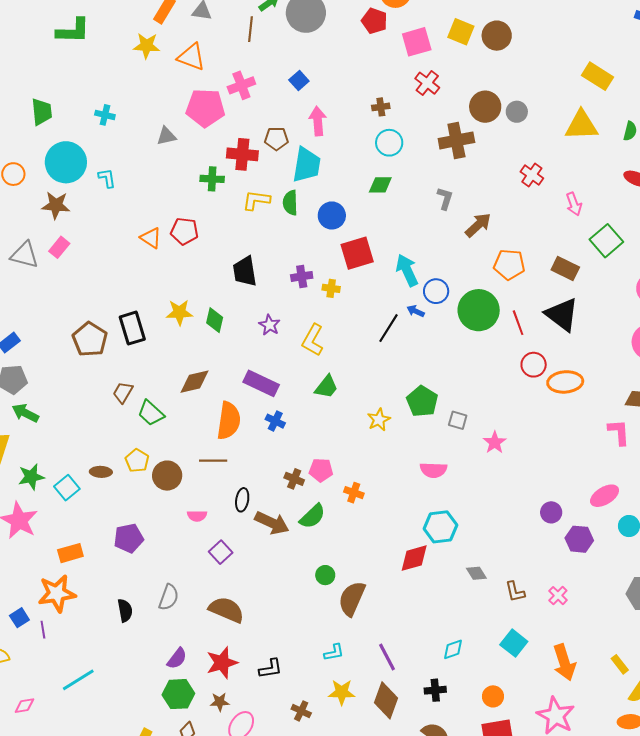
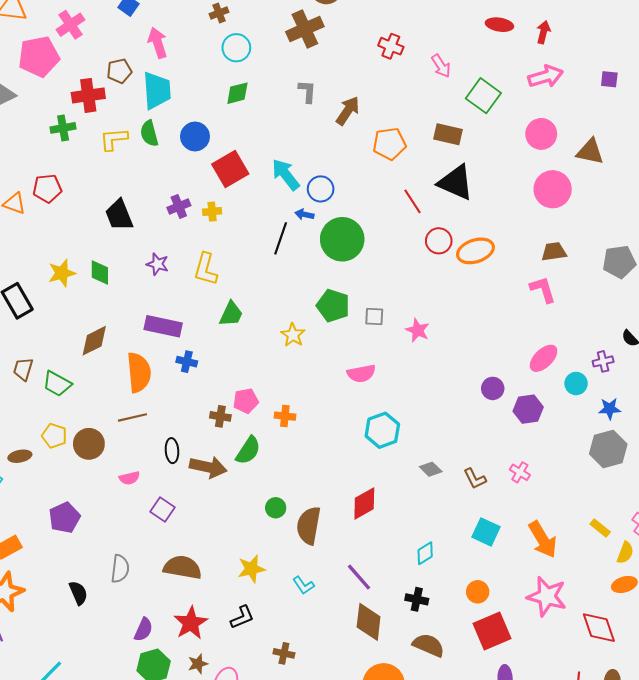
green circle: (479, 310) -> (342, 239), moved
red diamond: (414, 558) -> (364, 504), moved
cyan L-shape: (334, 652) -> (303, 585), turned 80
black cross: (435, 690) -> (417, 599), turned 30
yellow star: (342, 692) -> (251, 569), moved

